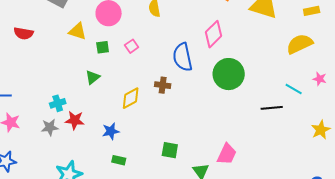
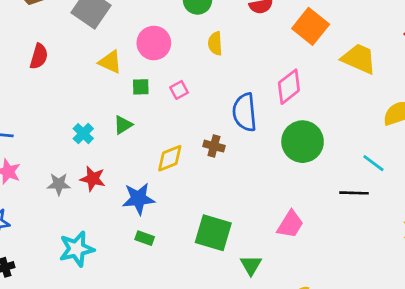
red semicircle: (24, 33) -> (39, 56), turned -90
cyan line: (294, 89) -> (373, 163), moved
cyan cross: (58, 103) -> (83, 134), moved, turned -35
blue star: (111, 131) -> (138, 199), size x1.4
green square: (170, 150) -> (213, 233), size x1.6
pink trapezoid: (227, 154) -> (290, 224), moved

